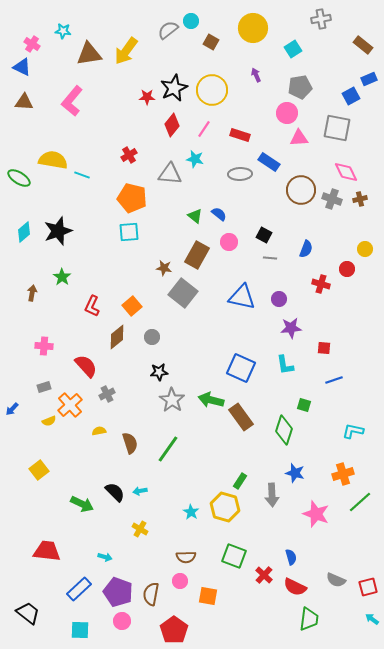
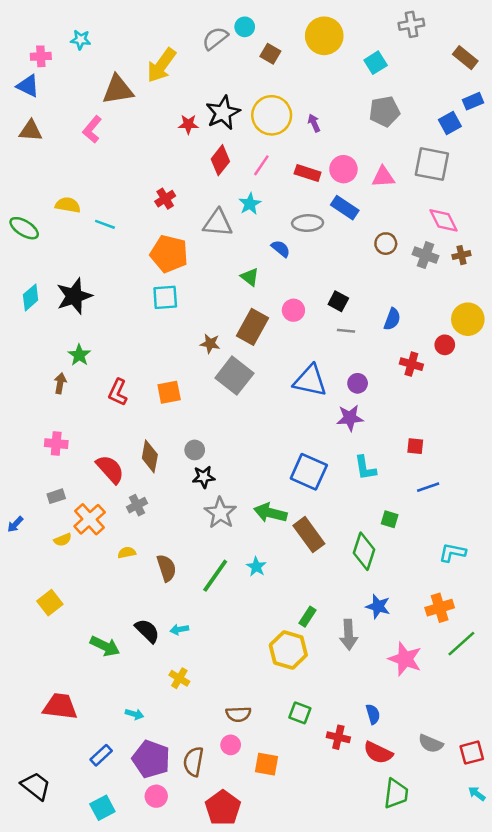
pink cross: (32, 44) -> (41, 56), turned -35
brown triangle: (89, 54) -> (118, 90), moved
purple arrow: (256, 75) -> (314, 123), moved
pink L-shape: (72, 101) -> (92, 129), size x0.7
pink circle: (287, 113) -> (343, 169), moved
cyan star: (195, 159) -> (250, 204), turned 30
yellow semicircle: (53, 160) -> (68, 205), size x0.7
brown circle: (301, 190) -> (386, 244), size x0.6
blue semicircle: (219, 214) -> (281, 249), moved
yellow circle: (365, 249) -> (468, 319), size x1.6
brown arrow: (32, 293) -> (60, 383), moved
orange square: (132, 306) -> (169, 392), turned 30
purple star: (291, 328) -> (350, 418), moved
brown diamond: (117, 337) -> (150, 456), moved, turned -40
gray circle: (152, 337) -> (195, 450), moved
cyan star: (191, 512) -> (256, 567), moved
green square: (234, 556) -> (300, 713), size x0.7
red cross: (264, 575) -> (338, 737), turned -30
blue rectangle: (79, 589) -> (101, 755), size x0.7
cyan square: (80, 630) -> (102, 808), turned -30

